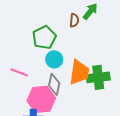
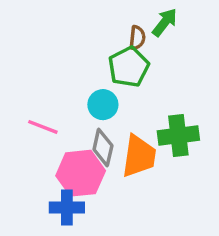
green pentagon: (44, 37) -> (129, 67), moved
orange trapezoid: (79, 72) -> (139, 156), moved

